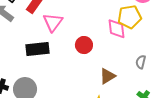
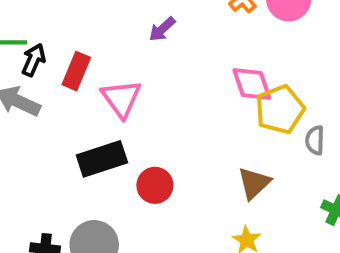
yellow pentagon: (130, 17) -> (280, 110), moved
red circle: (84, 45) -> (155, 185), moved

